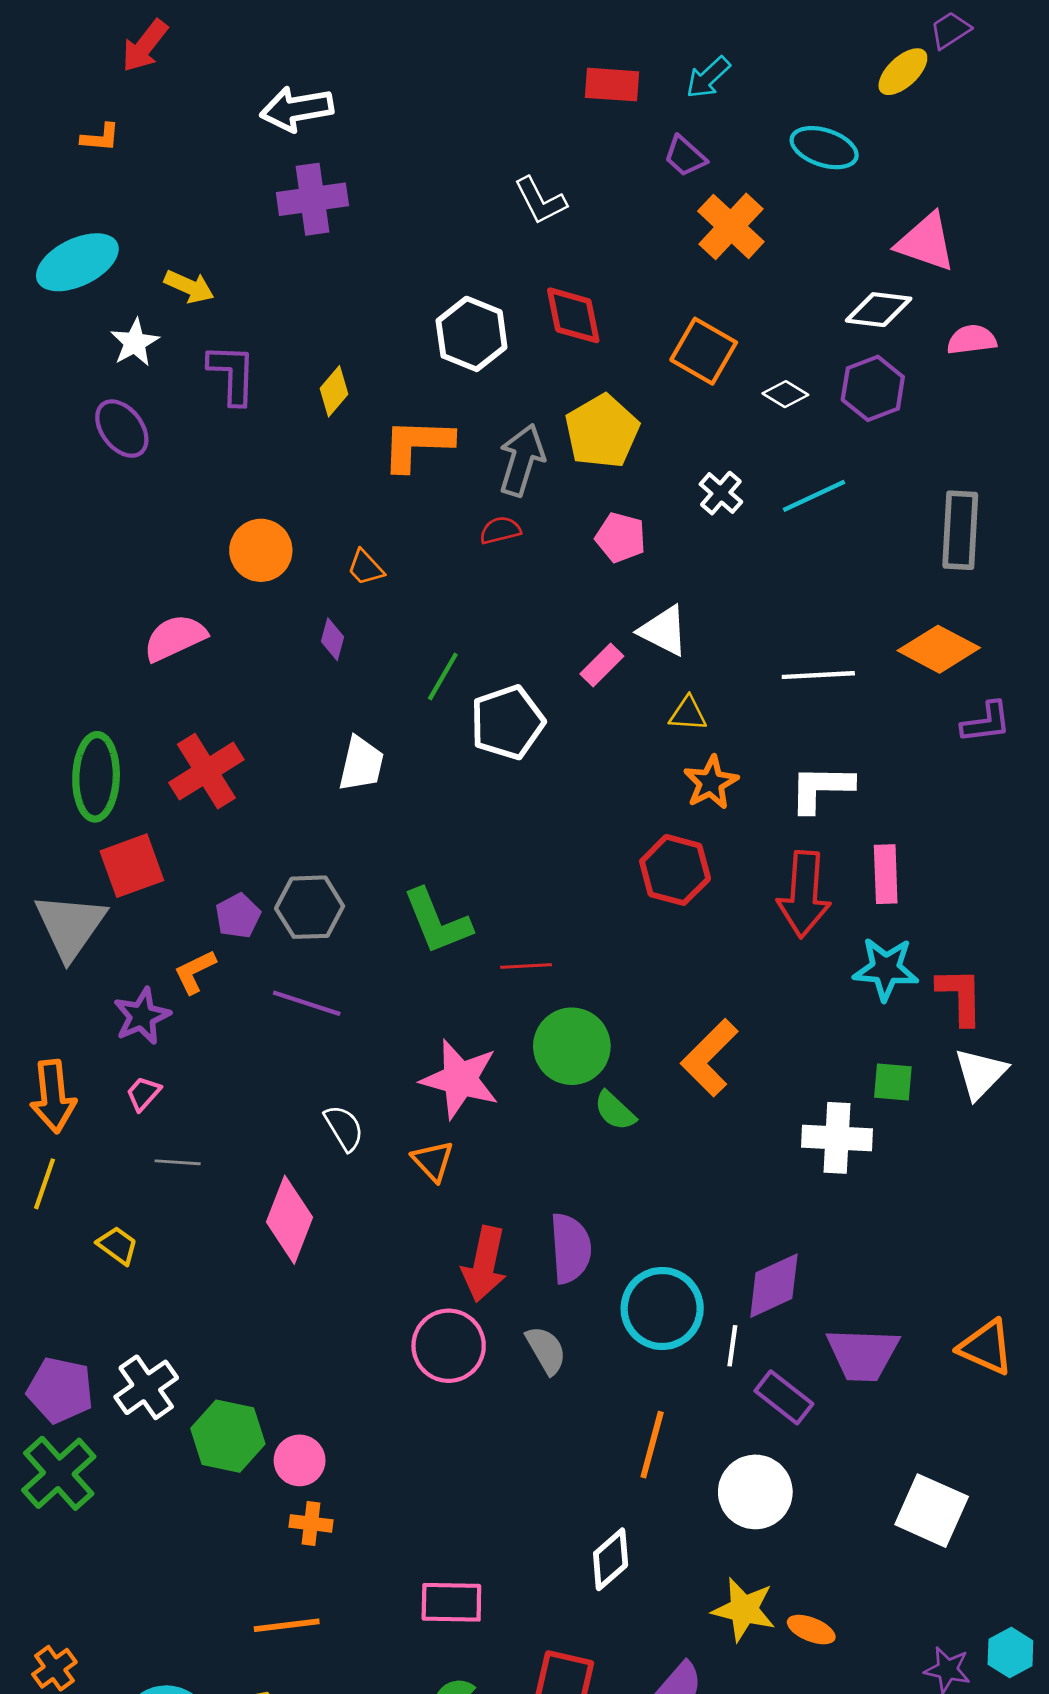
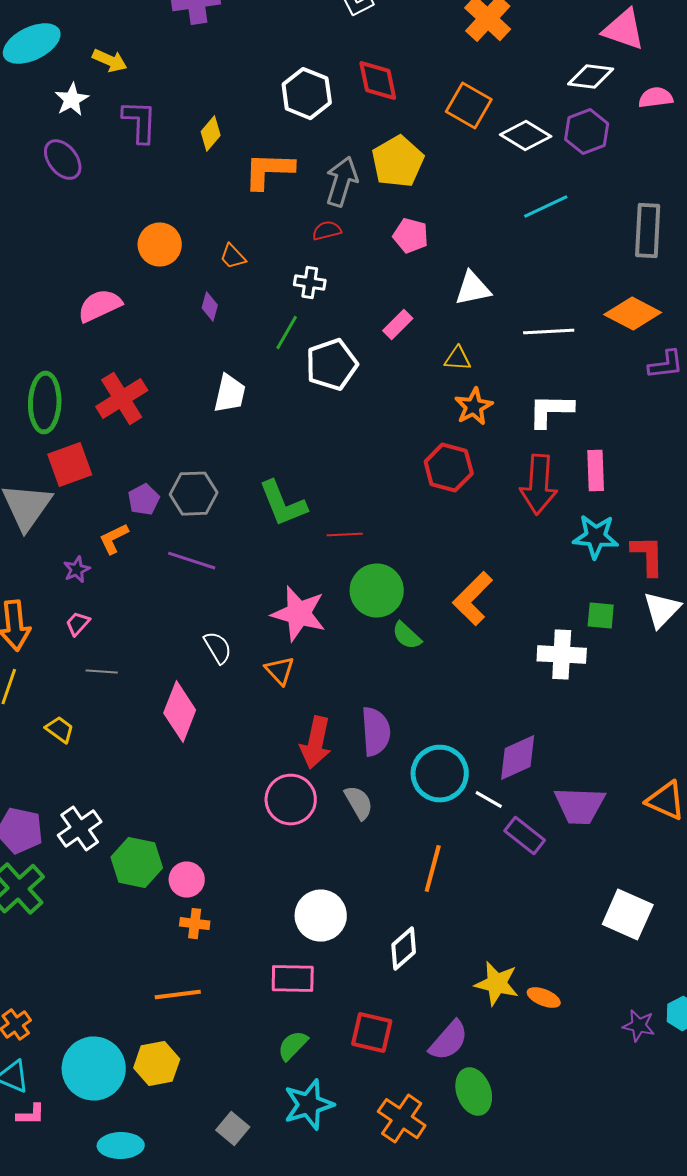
white diamond: (785, 394) -> (526, 136), size x1.6
white cross: (721, 493) -> (310, 283), moved, turned -32
white triangle: (664, 631) -> (473, 289), moved, turned -39
purple star: (142, 1016) -> (77, 570), size x0.7
white line: (732, 1346) -> (489, 800), turned -68
white circle: (755, 1492) -> (321, 916), moved

